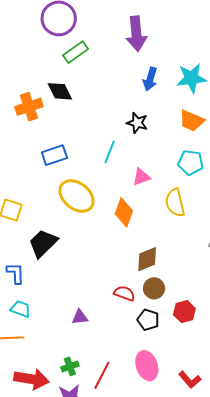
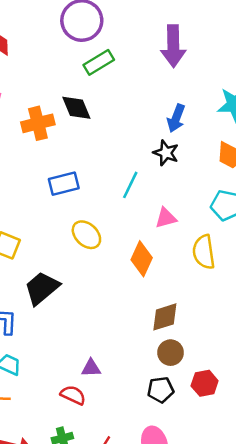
blue arrow: (150, 79) -> (176, 118), moved
yellow ellipse: (77, 196) -> (86, 235), size x0.7
red semicircle: (124, 293) -> (73, 395), moved
purple triangle: (80, 317) -> (91, 368), moved
black pentagon: (148, 320) -> (161, 390), turned -30

